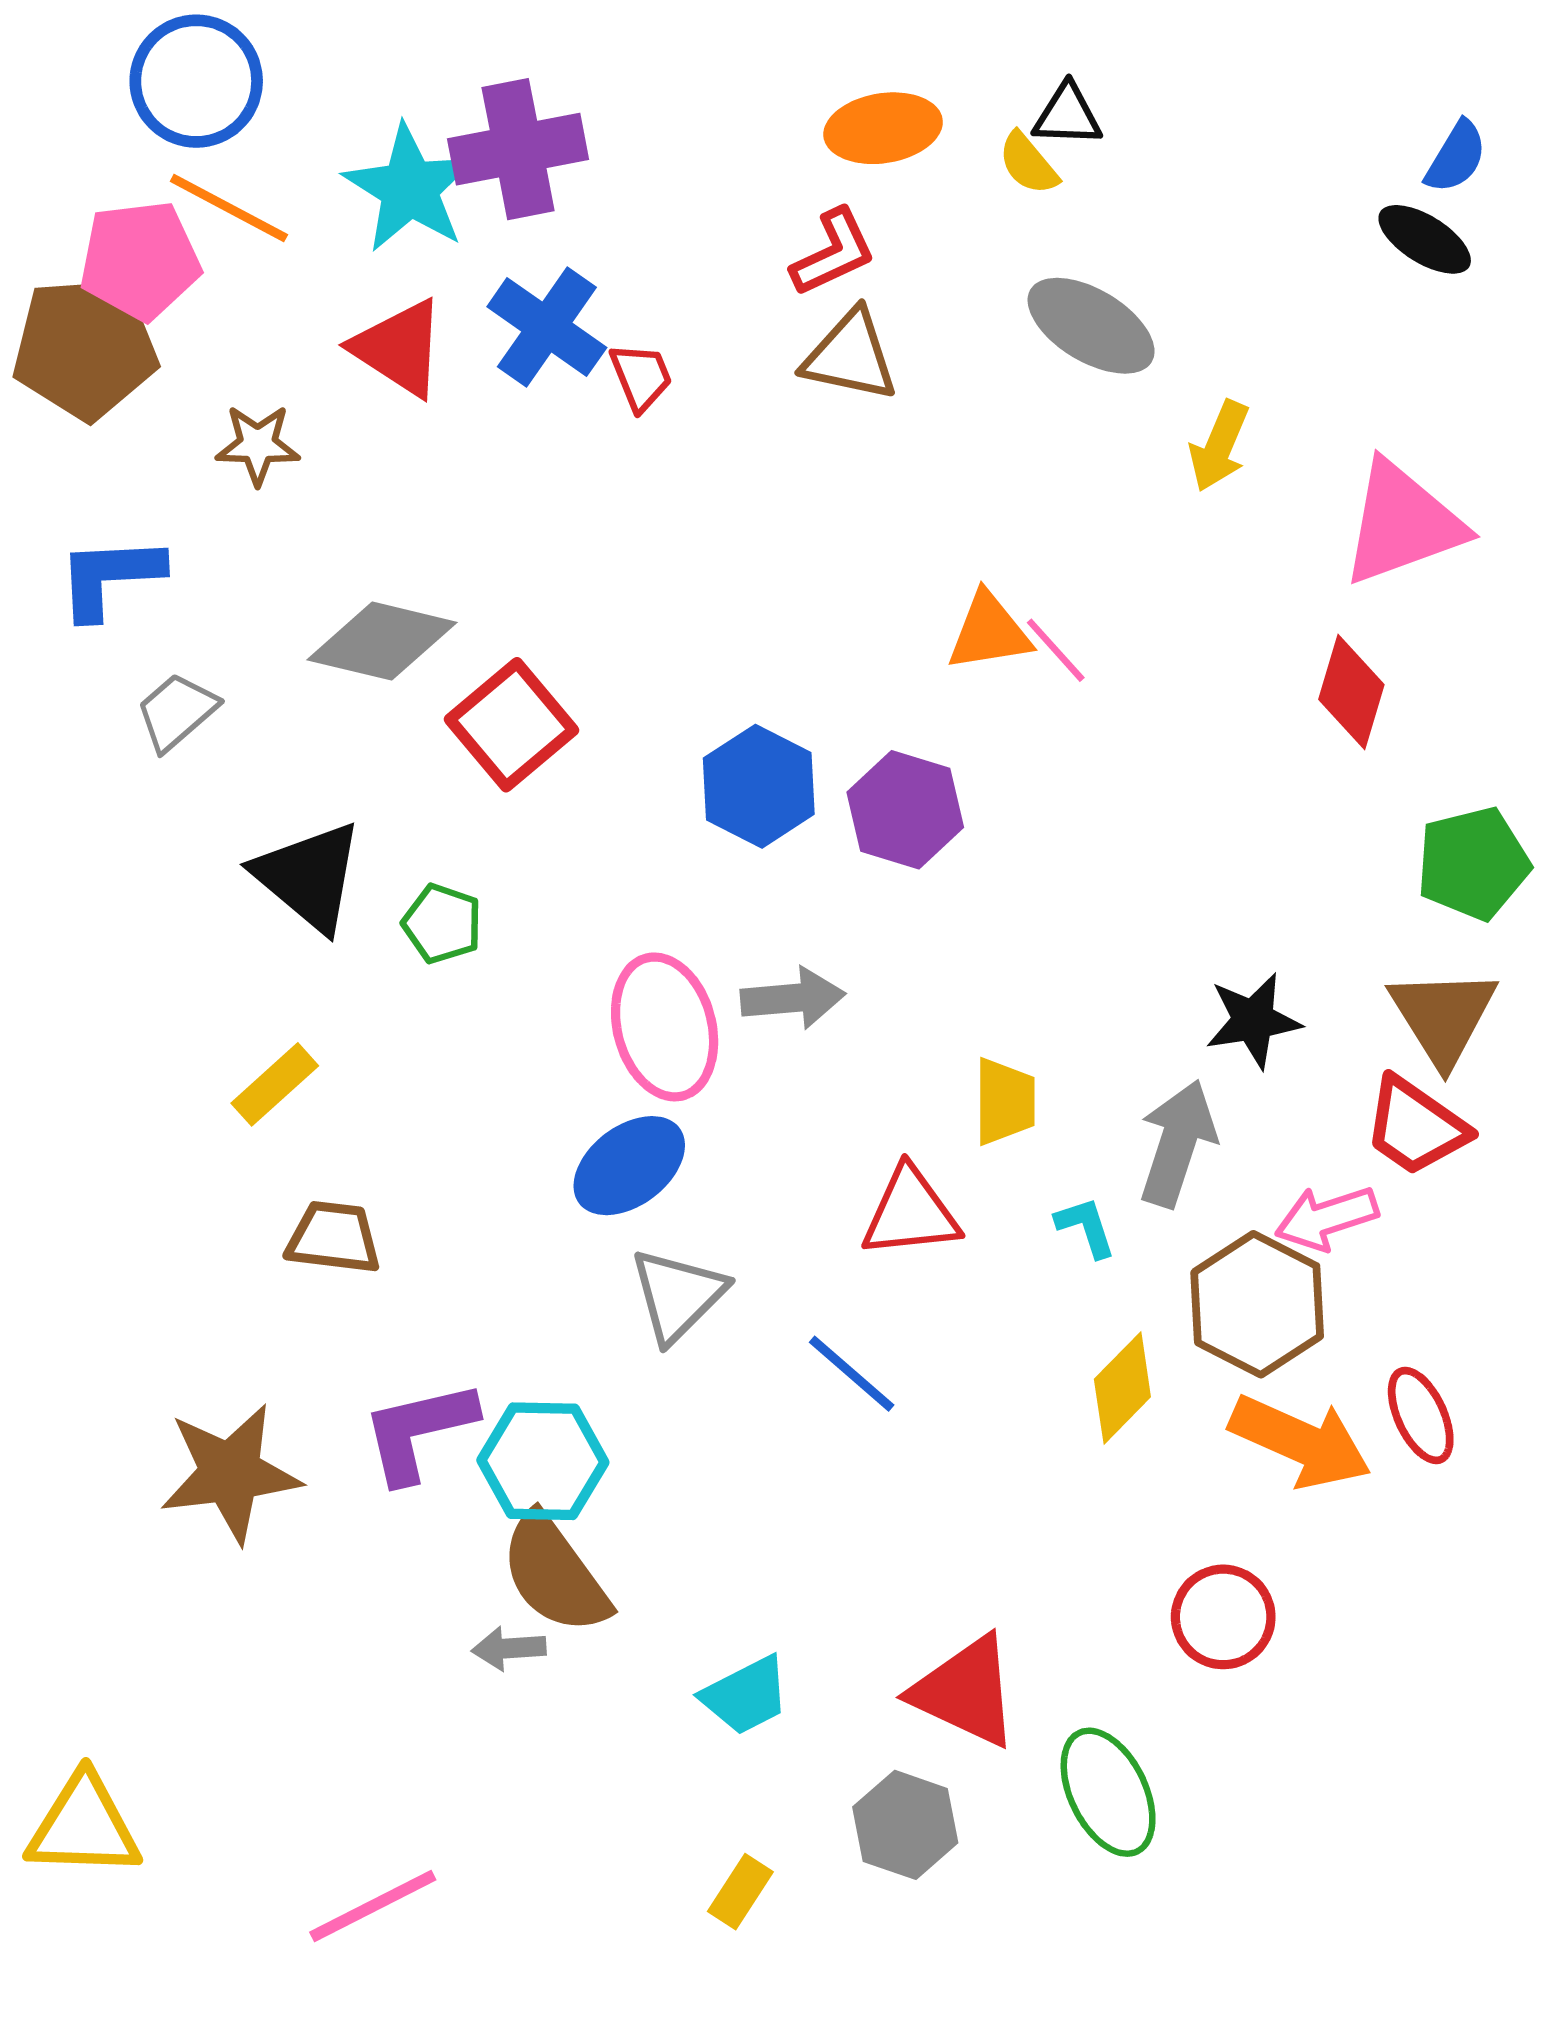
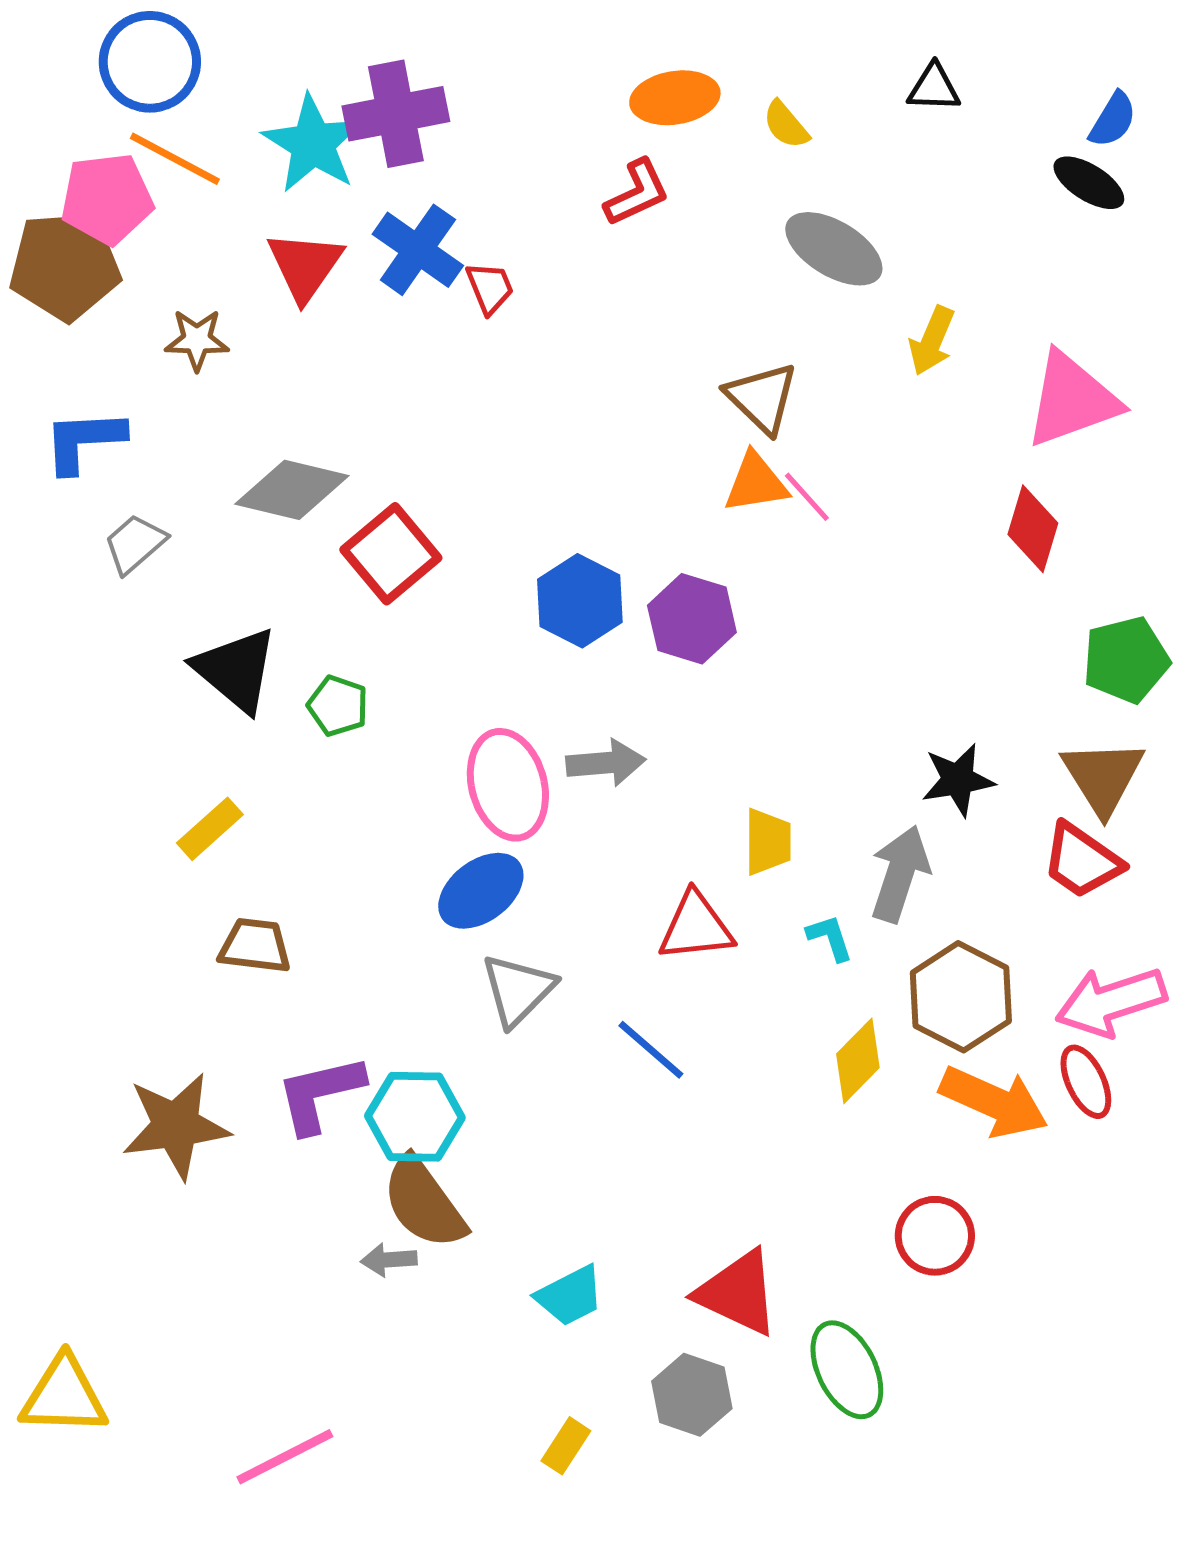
black triangle: (1067, 115) -> (934, 88), moved
red triangle: (399, 348) -> (305, 266), turned 32
brown triangle: (850, 356) -> (762, 398), moved, turned 32
pink arrow: (1327, 1218) -> (1111, 1002), moved, size x1.4

